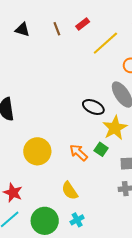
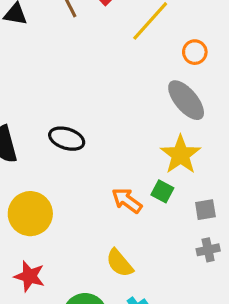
black ellipse: (93, 107) -> (67, 139), moved
yellow circle: (37, 151) -> (30, 214), moved

